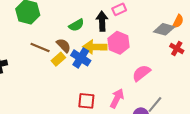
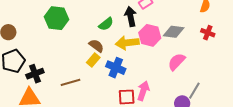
gray diamond: (164, 29) -> (174, 32), moved
brown line: (40, 47) -> (71, 82), moved, turned -30
blue cross: (81, 58) -> (116, 68), moved
pink arrow: (117, 98) -> (143, 91), moved

